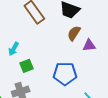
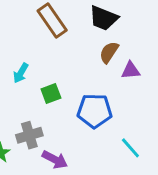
green square: (26, 66) -> (51, 93), moved

